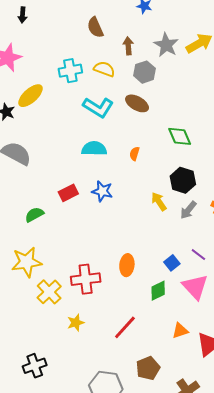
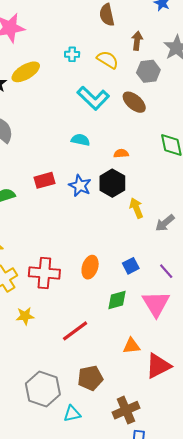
cyan cross: (70, 71) -> (72, 54), size x0.6
cyan semicircle: (94, 149) -> (80, 140), size x0.7
orange semicircle: (134, 154) -> (121, 153), turned 56
black hexagon: (183, 180) -> (112, 183), moved
blue square: (172, 263) -> (131, 266), moved

